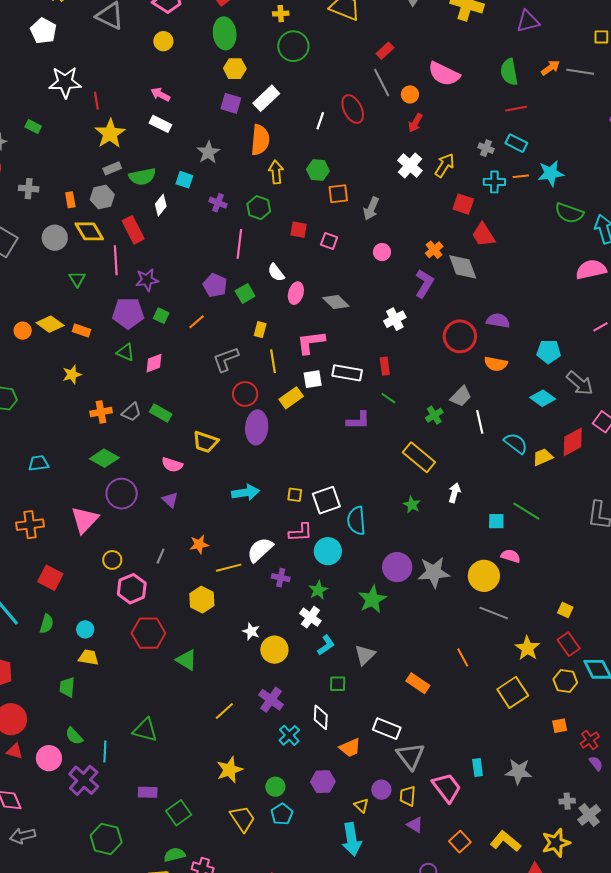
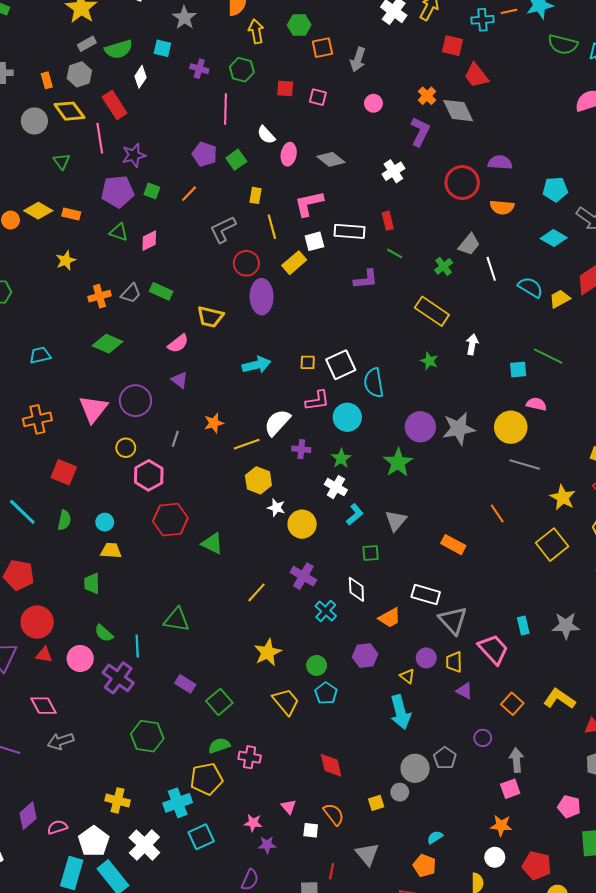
pink semicircle: (172, 465) -> (178, 344), turned -50
purple circle: (122, 494) -> (135, 401), moved
yellow hexagon: (202, 600) -> (258, 480), moved
purple rectangle: (148, 792) -> (185, 684), turned 36

